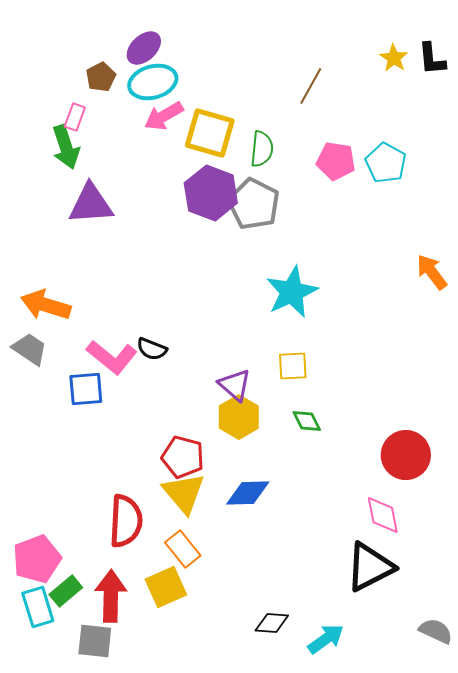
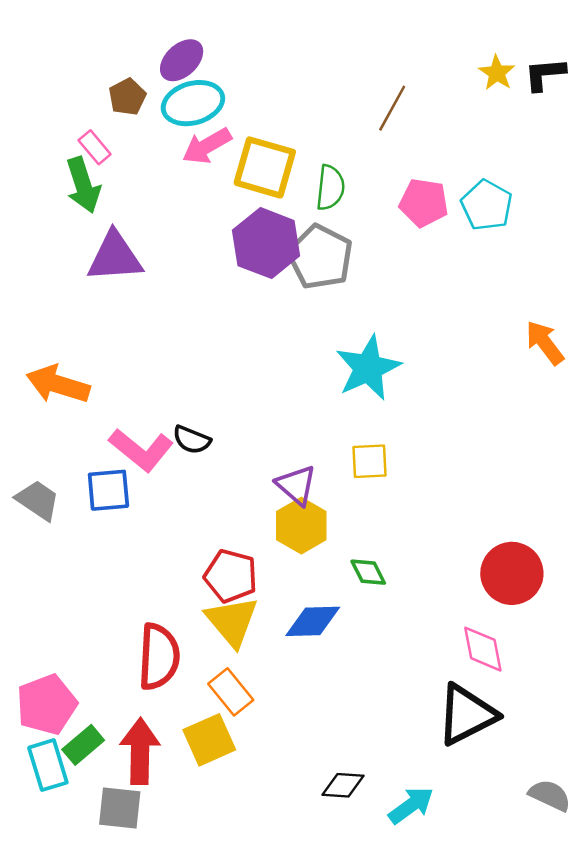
black L-shape: (432, 59) -> (545, 74), turned 90
pink rectangle: (75, 117) -> (95, 147), turned -60
gray trapezoid: (30, 349) -> (38, 500), moved
green diamond: (307, 421) -> (368, 572), moved

